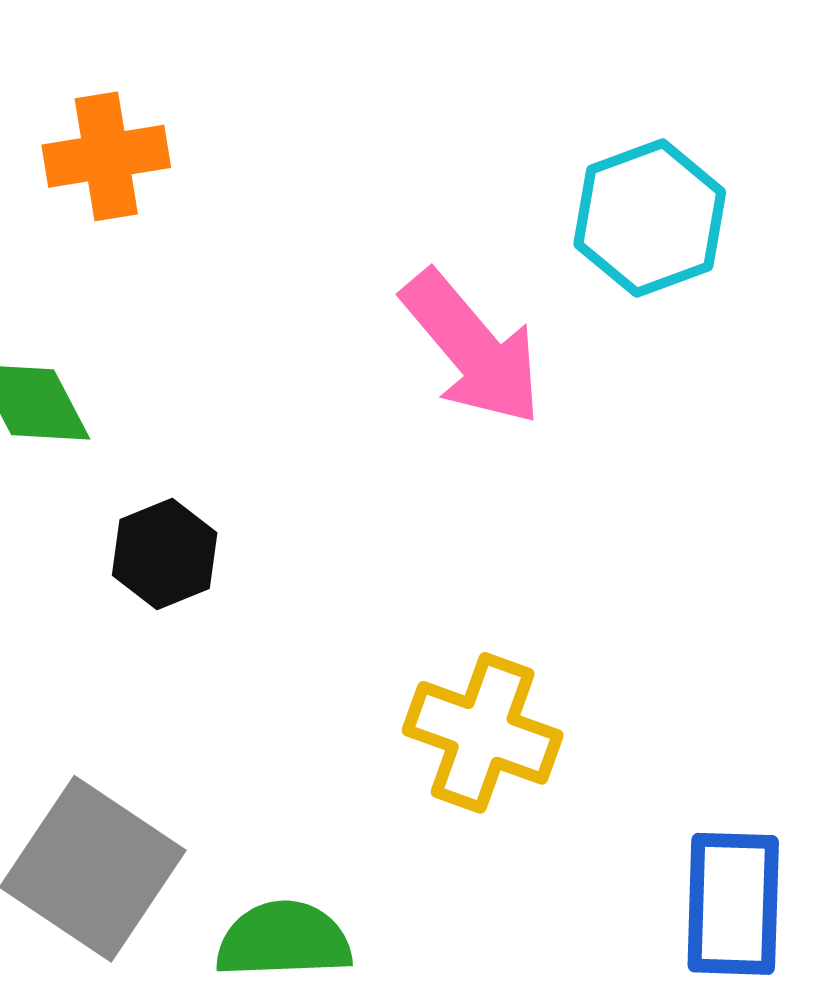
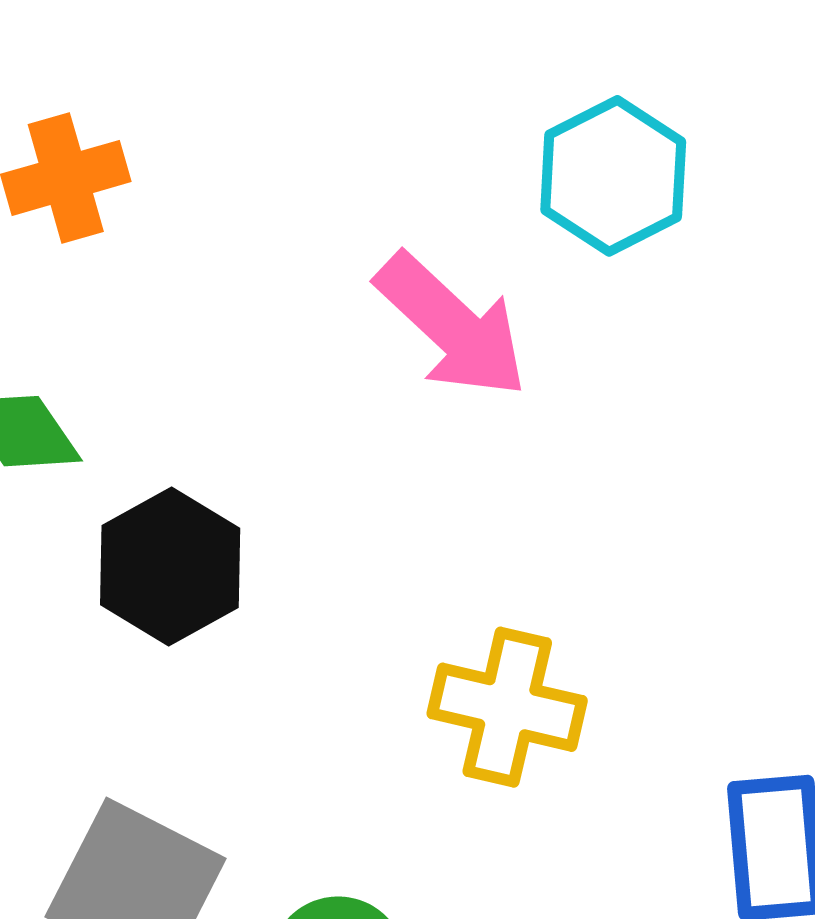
black hexagon: (165, 554) -> (170, 566), size x1.4

